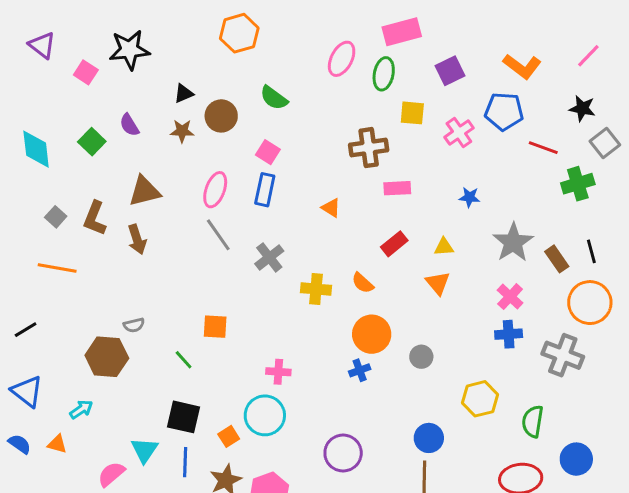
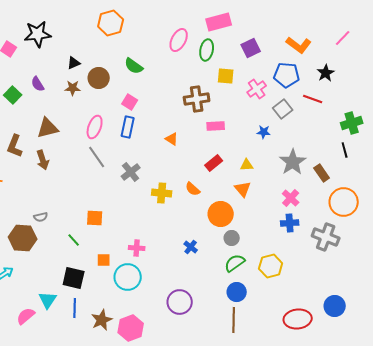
black star: (582, 108) -> (326, 73), moved, turned 30
gray square: (605, 143) -> (283, 109), moved
green cross: (578, 184) -> (352, 123), moved
black line: (591, 251) -> (345, 150), moved
orange circle: (372, 334) -> (221, 214), moved
blue cross: (360, 370) -> (191, 247), turned -32
green semicircle: (533, 421) -> (235, 263), moved, turned 45
orange square: (229, 436) -> (104, 260), moved, turned 32

